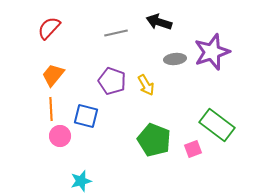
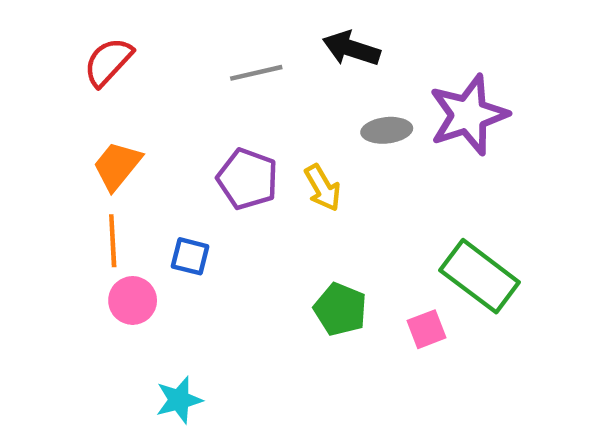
blue square: (86, 116) -> (190, 256), size x0.7
green pentagon: (154, 140) -> (340, 309), size x0.7

